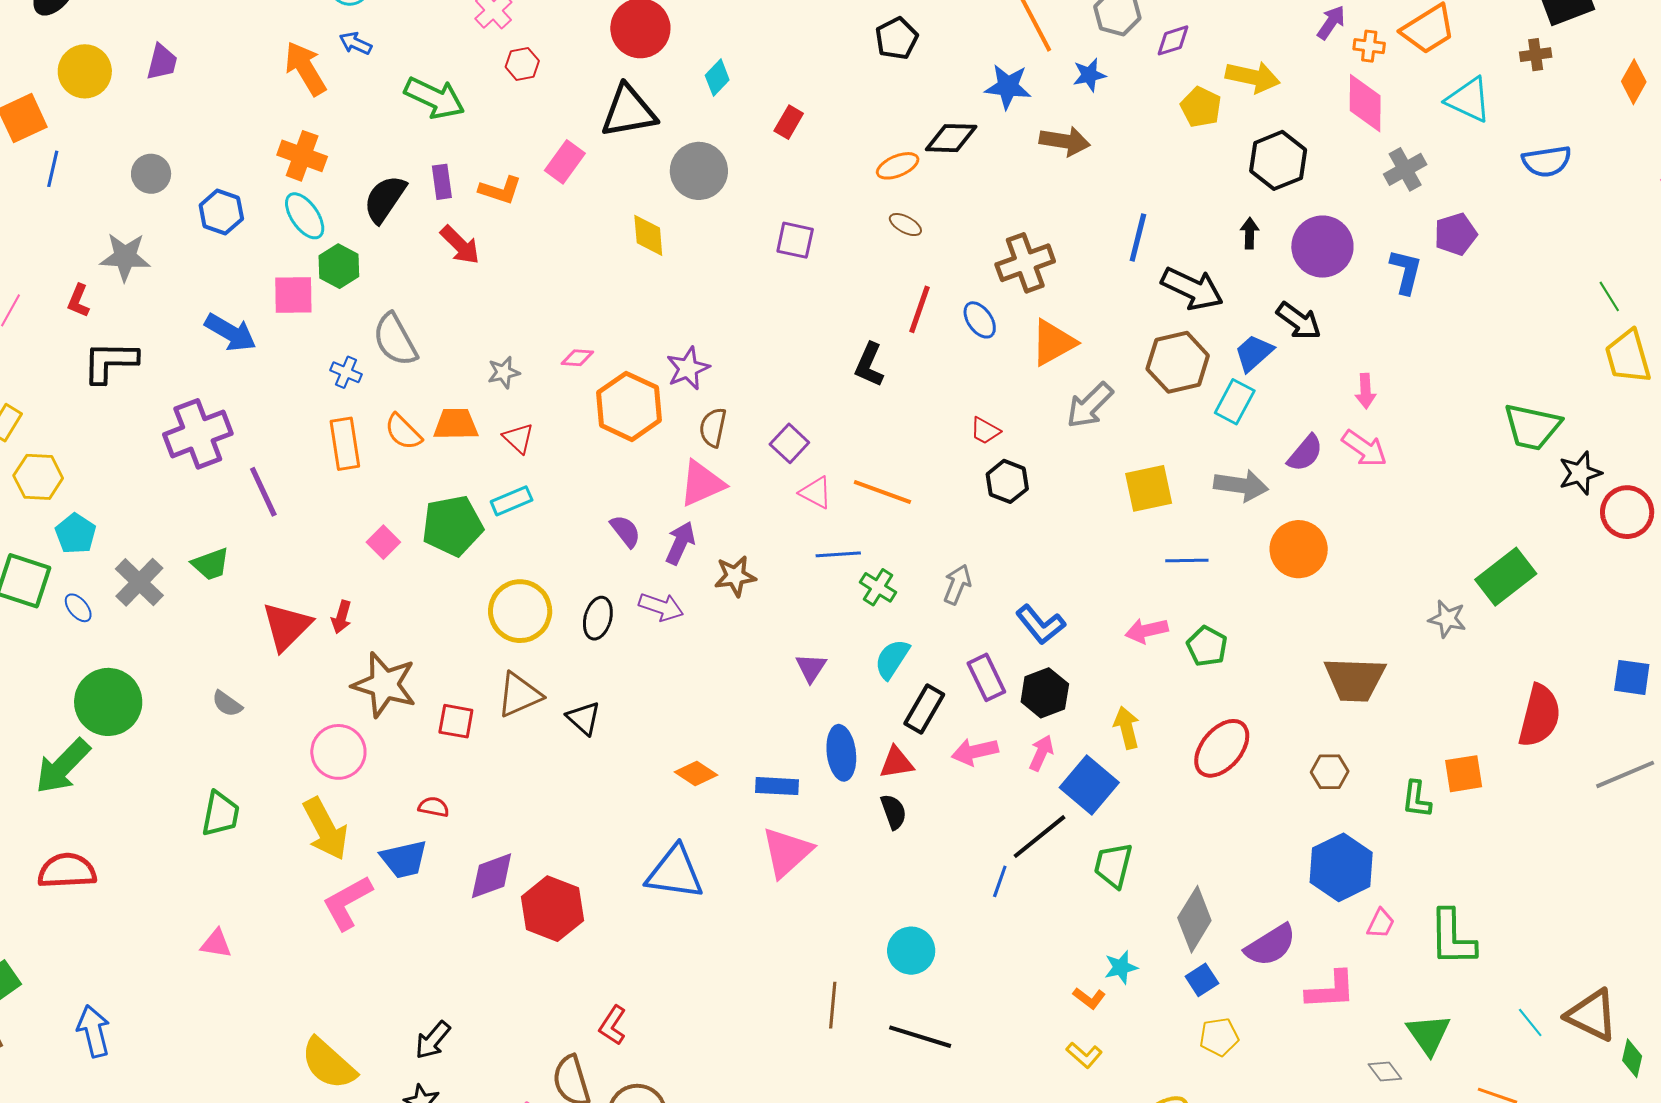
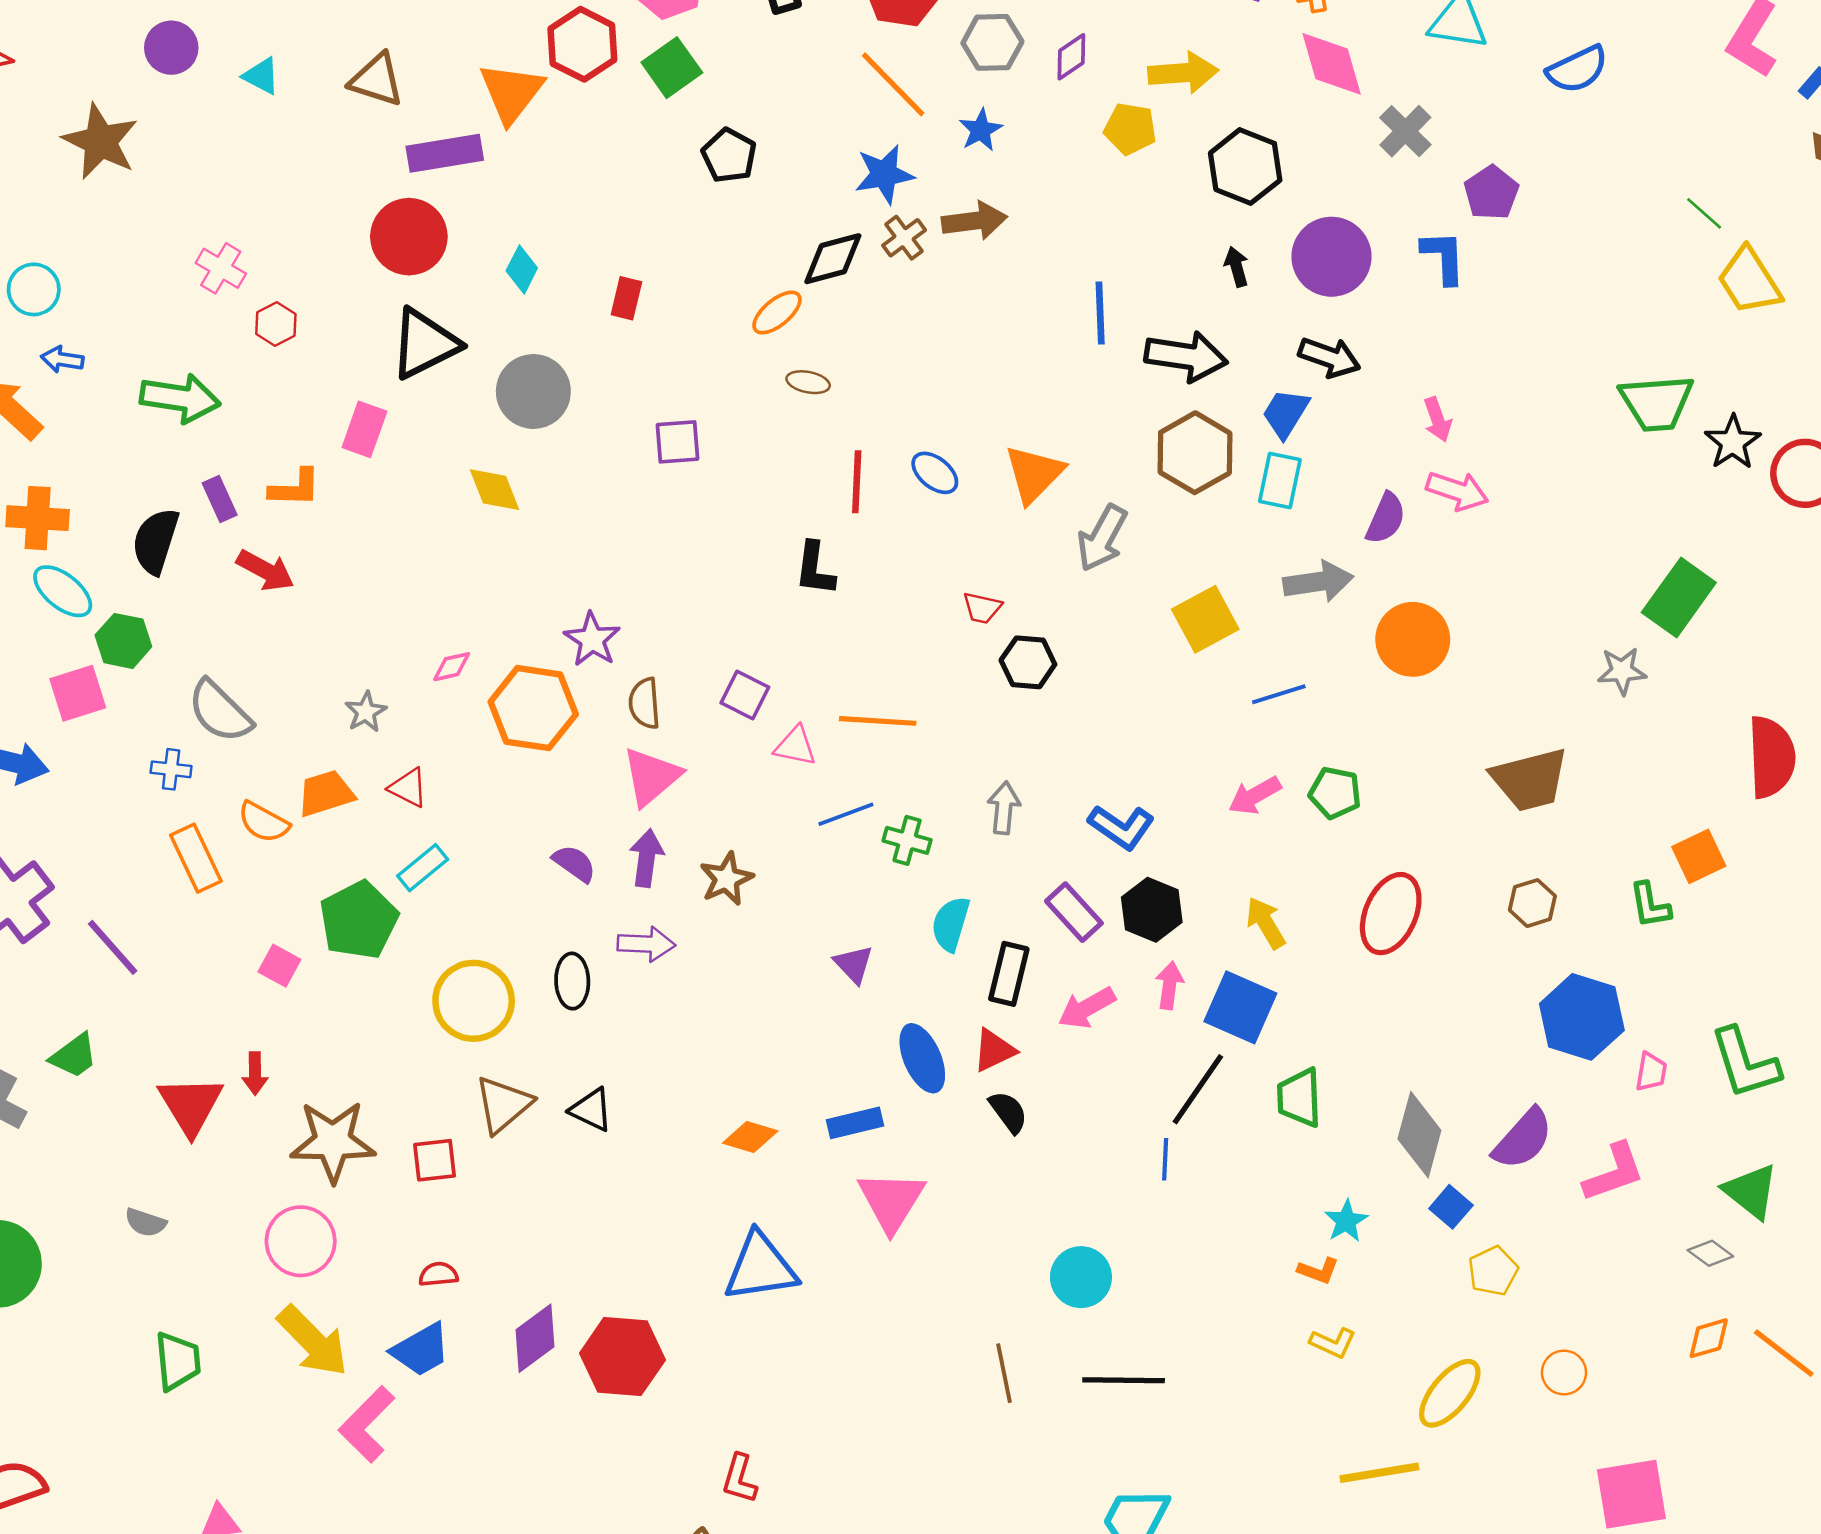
brown cross: (1025, 263) -> (904, 238), moved, size x0.6

